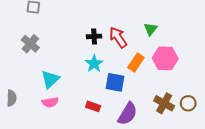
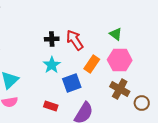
green triangle: (151, 29) -> (116, 34), moved, turned -32
blue square: (115, 82) -> (72, 83), turned -30
brown cross: (164, 103) -> (120, 89), moved

